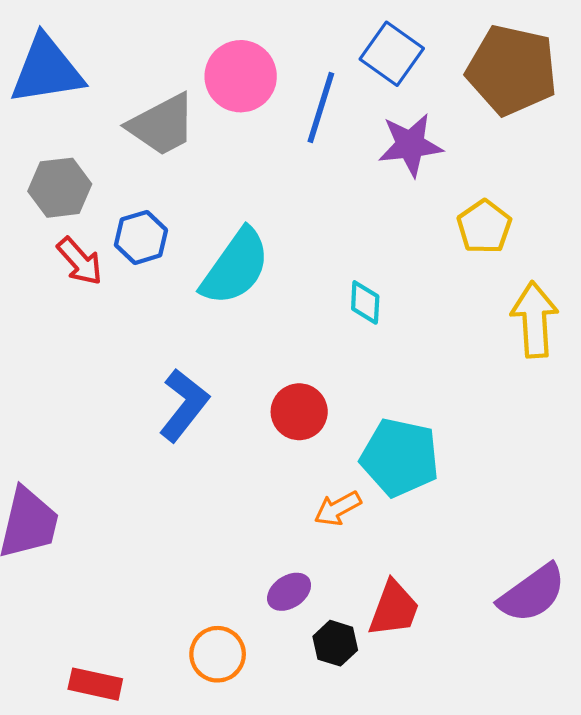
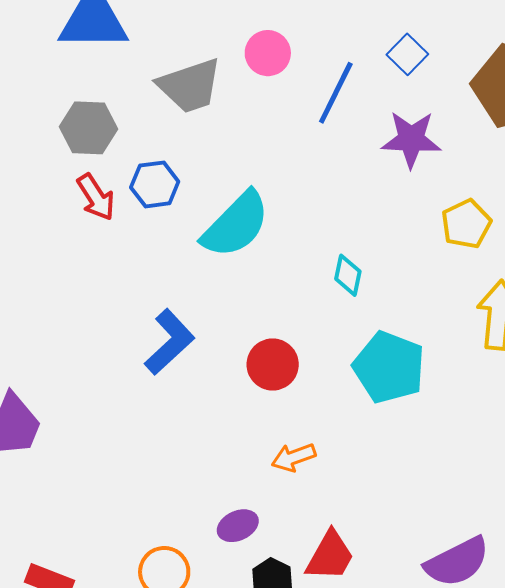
blue square: (392, 54) -> (407, 54), size x0.7
pink circle: (241, 76) -> (268, 53), size x0.7
cyan pentagon: (400, 457) -> (389, 367), moved

